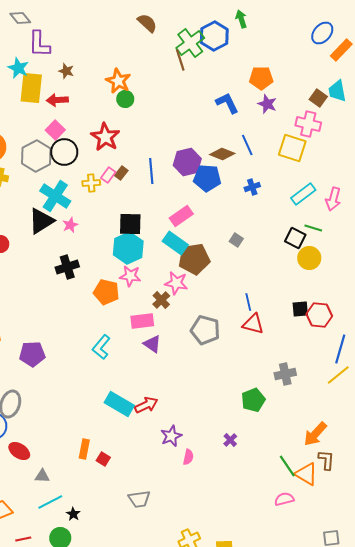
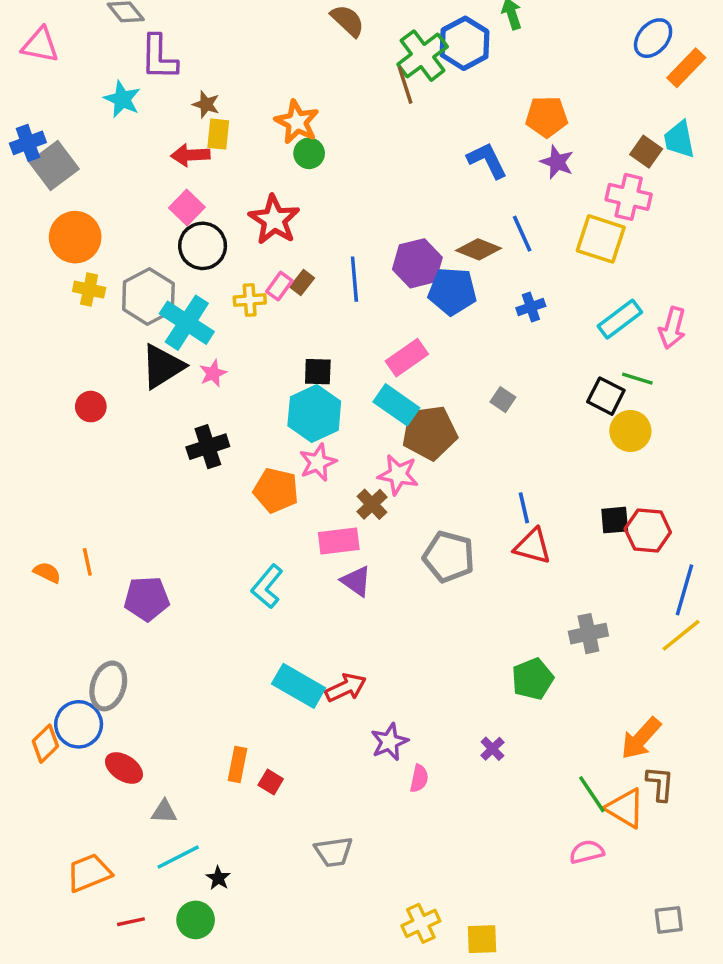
yellow rectangle: (31, 88) -> (218, 134), moved, size x0.6
gray hexagon: (36, 156) -> (148, 297), moved
black square: (130, 224) -> (318, 372), size x0.7
pink star: (130, 276) -> (318, 462), turned -30

